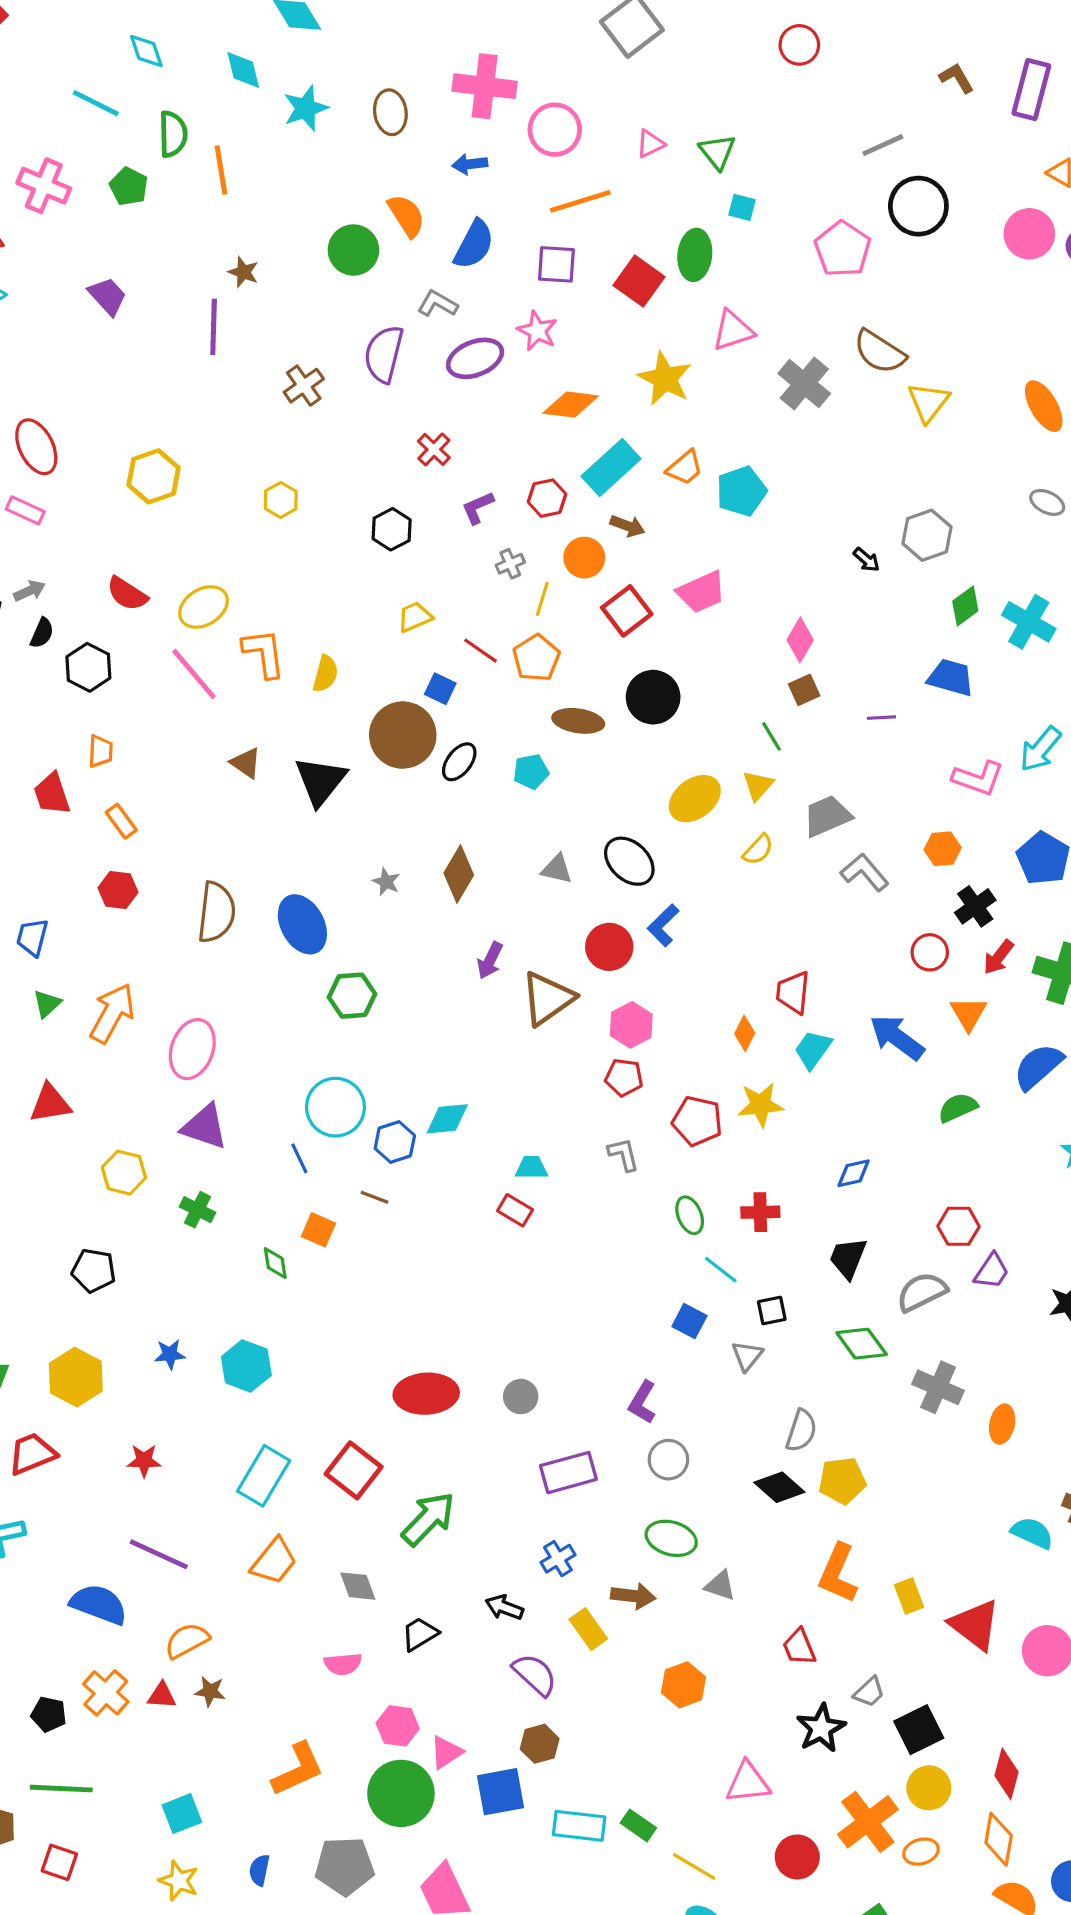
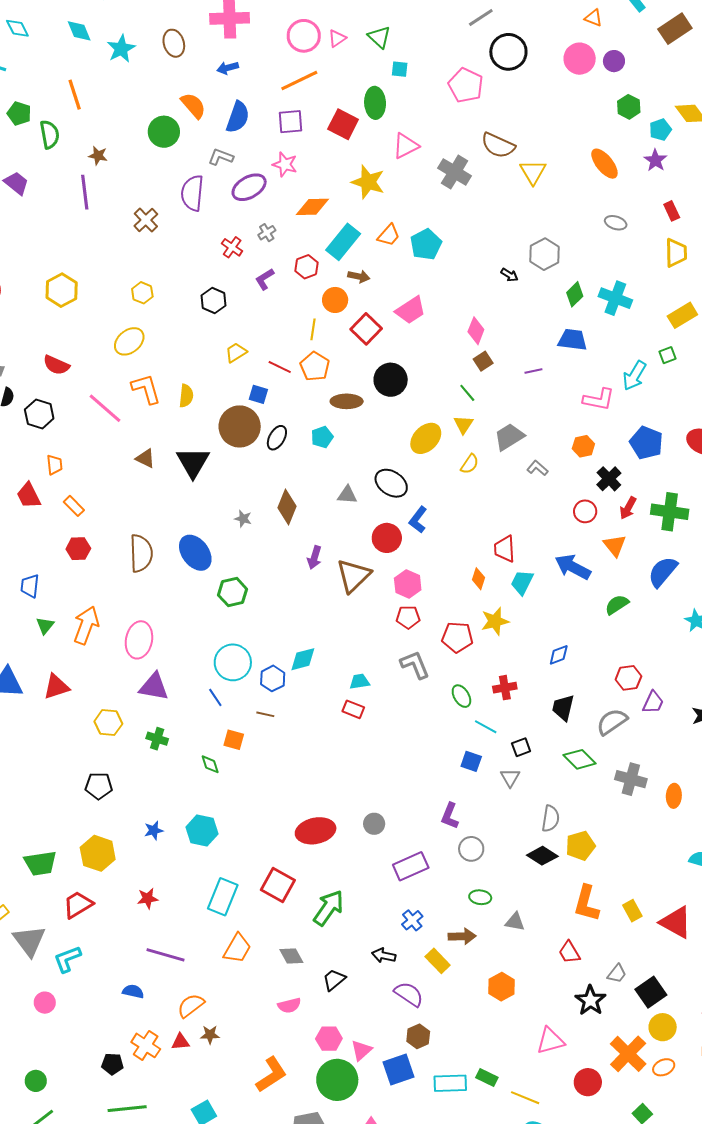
pink circle: (555, 130) -> (304, 36), moved
green semicircle: (173, 134) -> (50, 134), moved
gray cross: (510, 564) -> (267, 233), moved
yellow ellipse: (204, 607) -> (129, 341), moved
gray L-shape: (865, 872) -> (537, 468), size x0.7
gray L-shape: (624, 1154) -> (415, 665), size x1.4
green ellipse: (671, 1538) -> (480, 897), size x0.7
blue semicircle: (99, 1604) -> (133, 991), size x0.6

